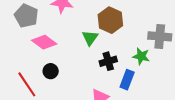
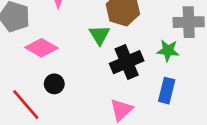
black cross: (108, 61) -> (127, 62), size x1.4
blue rectangle: (127, 80) -> (167, 91), moved

